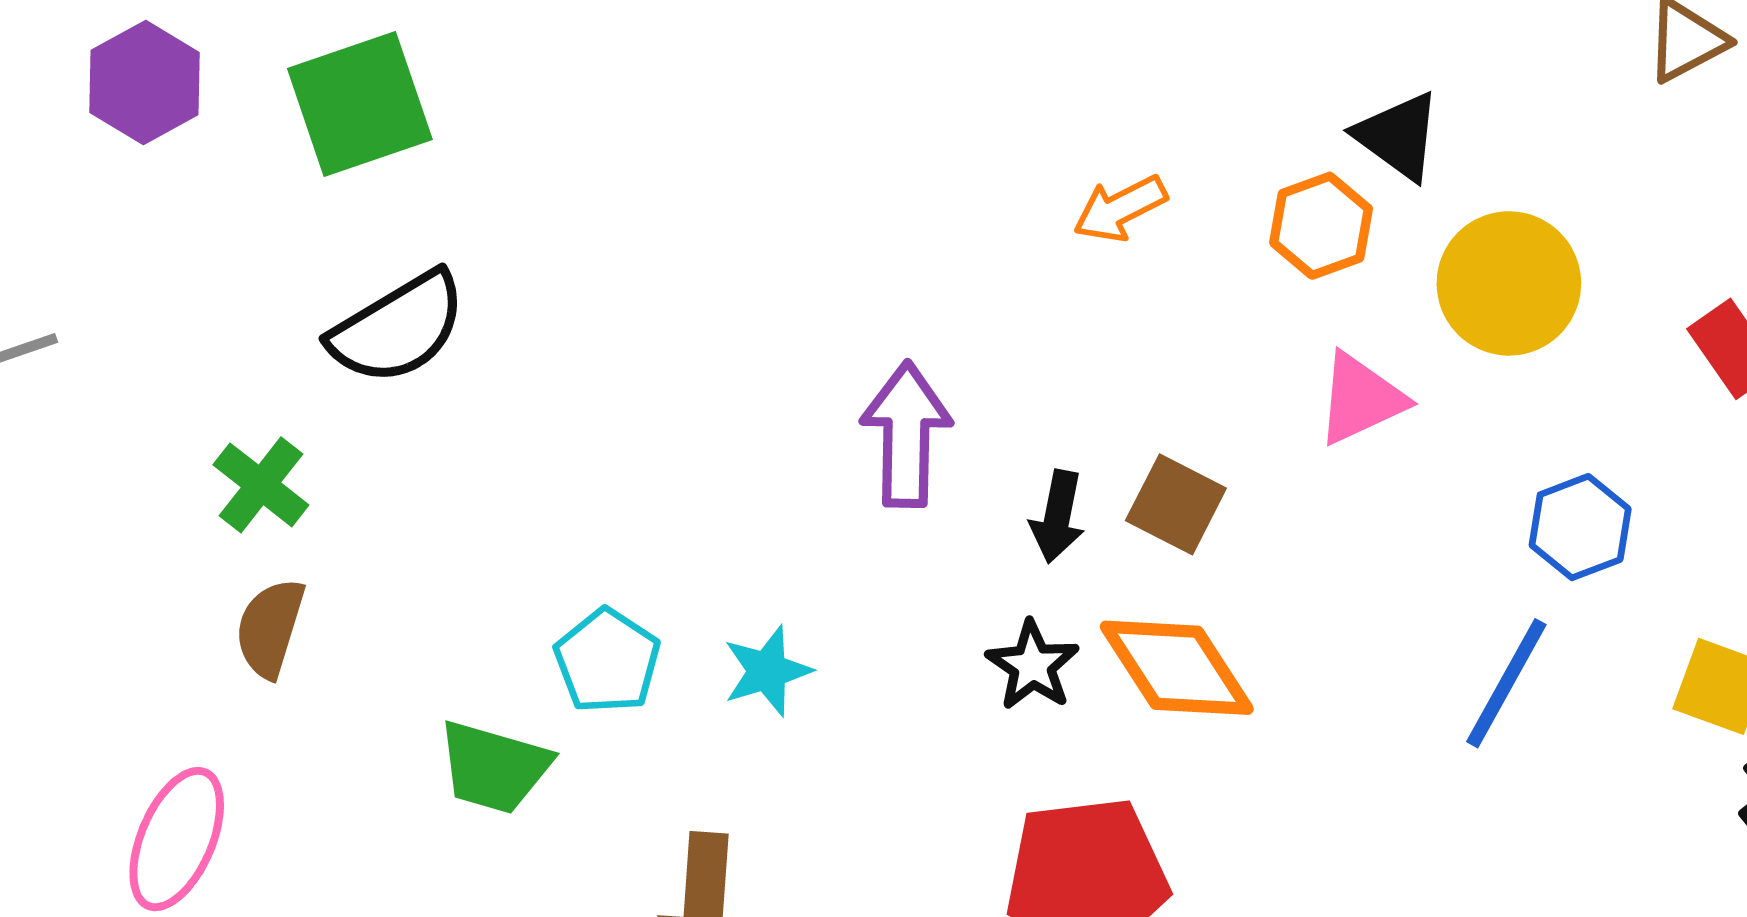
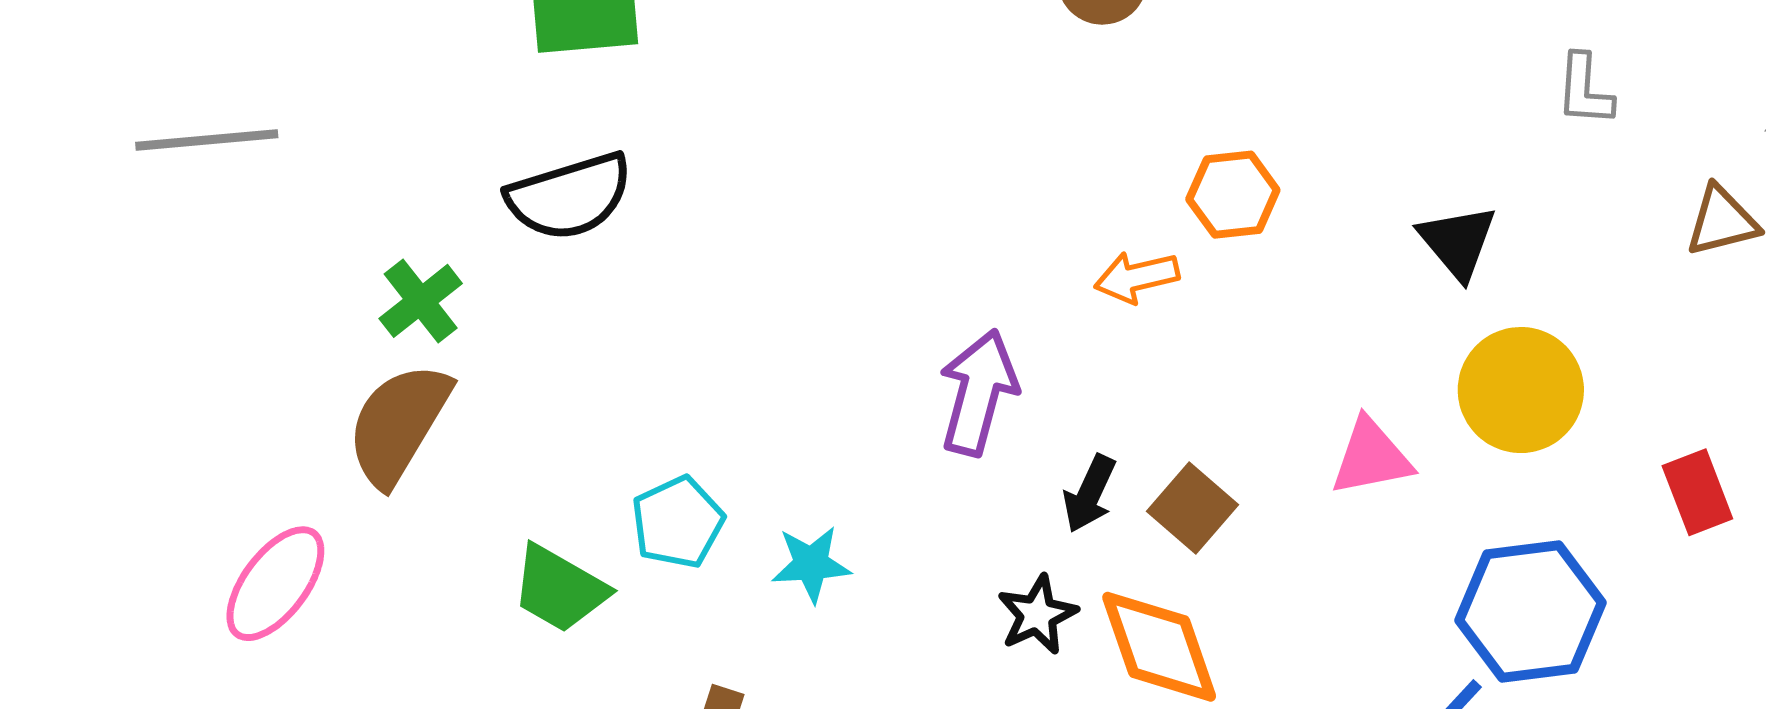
orange arrow: (1120, 208) -> (1137, 277), moved
orange hexagon: (1321, 226) -> (1233, 195), moved
blue hexagon: (1580, 527) -> (1530, 611), size x1.6
brown semicircle: (270, 628) -> (399, 424), size x1.5

